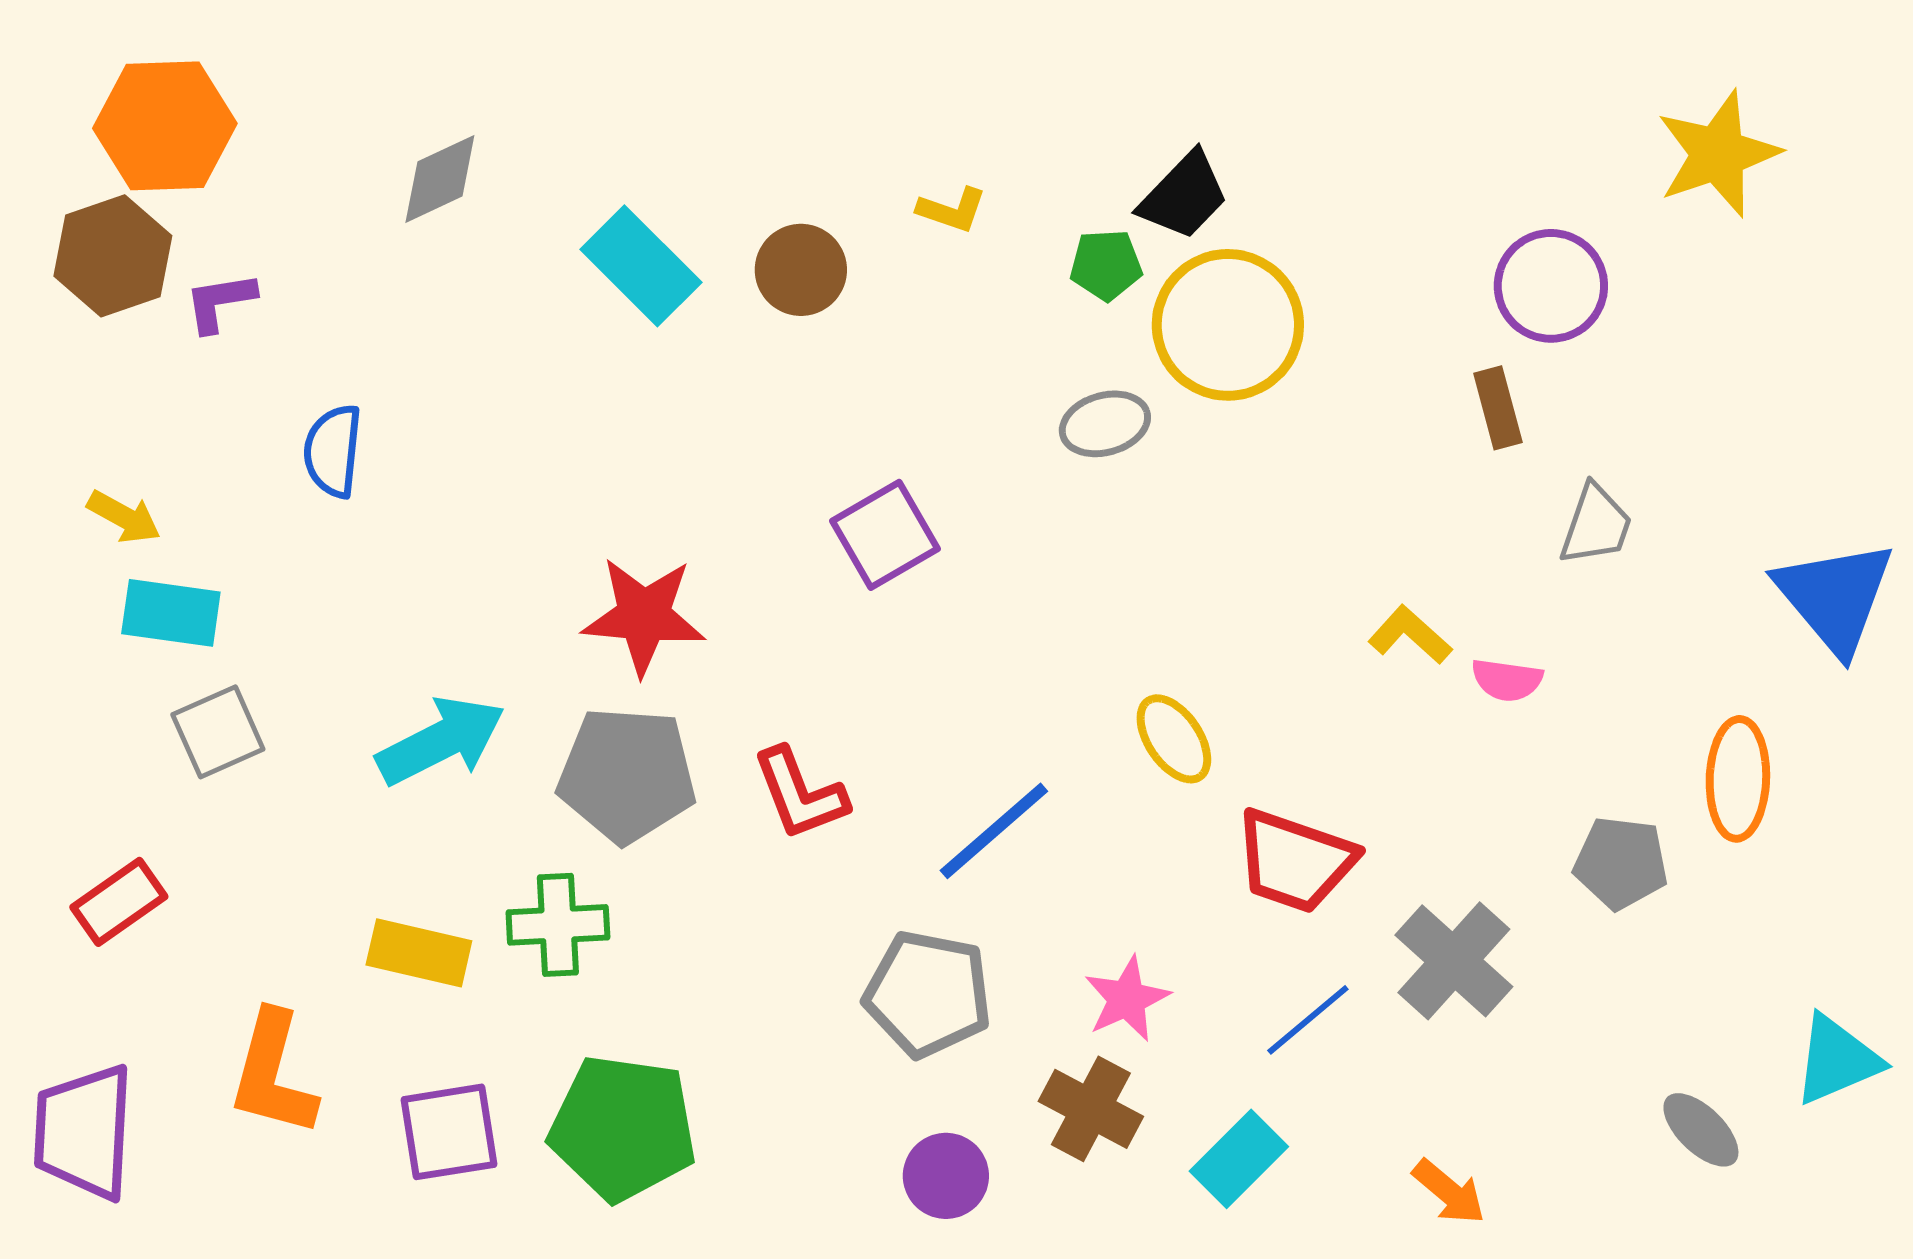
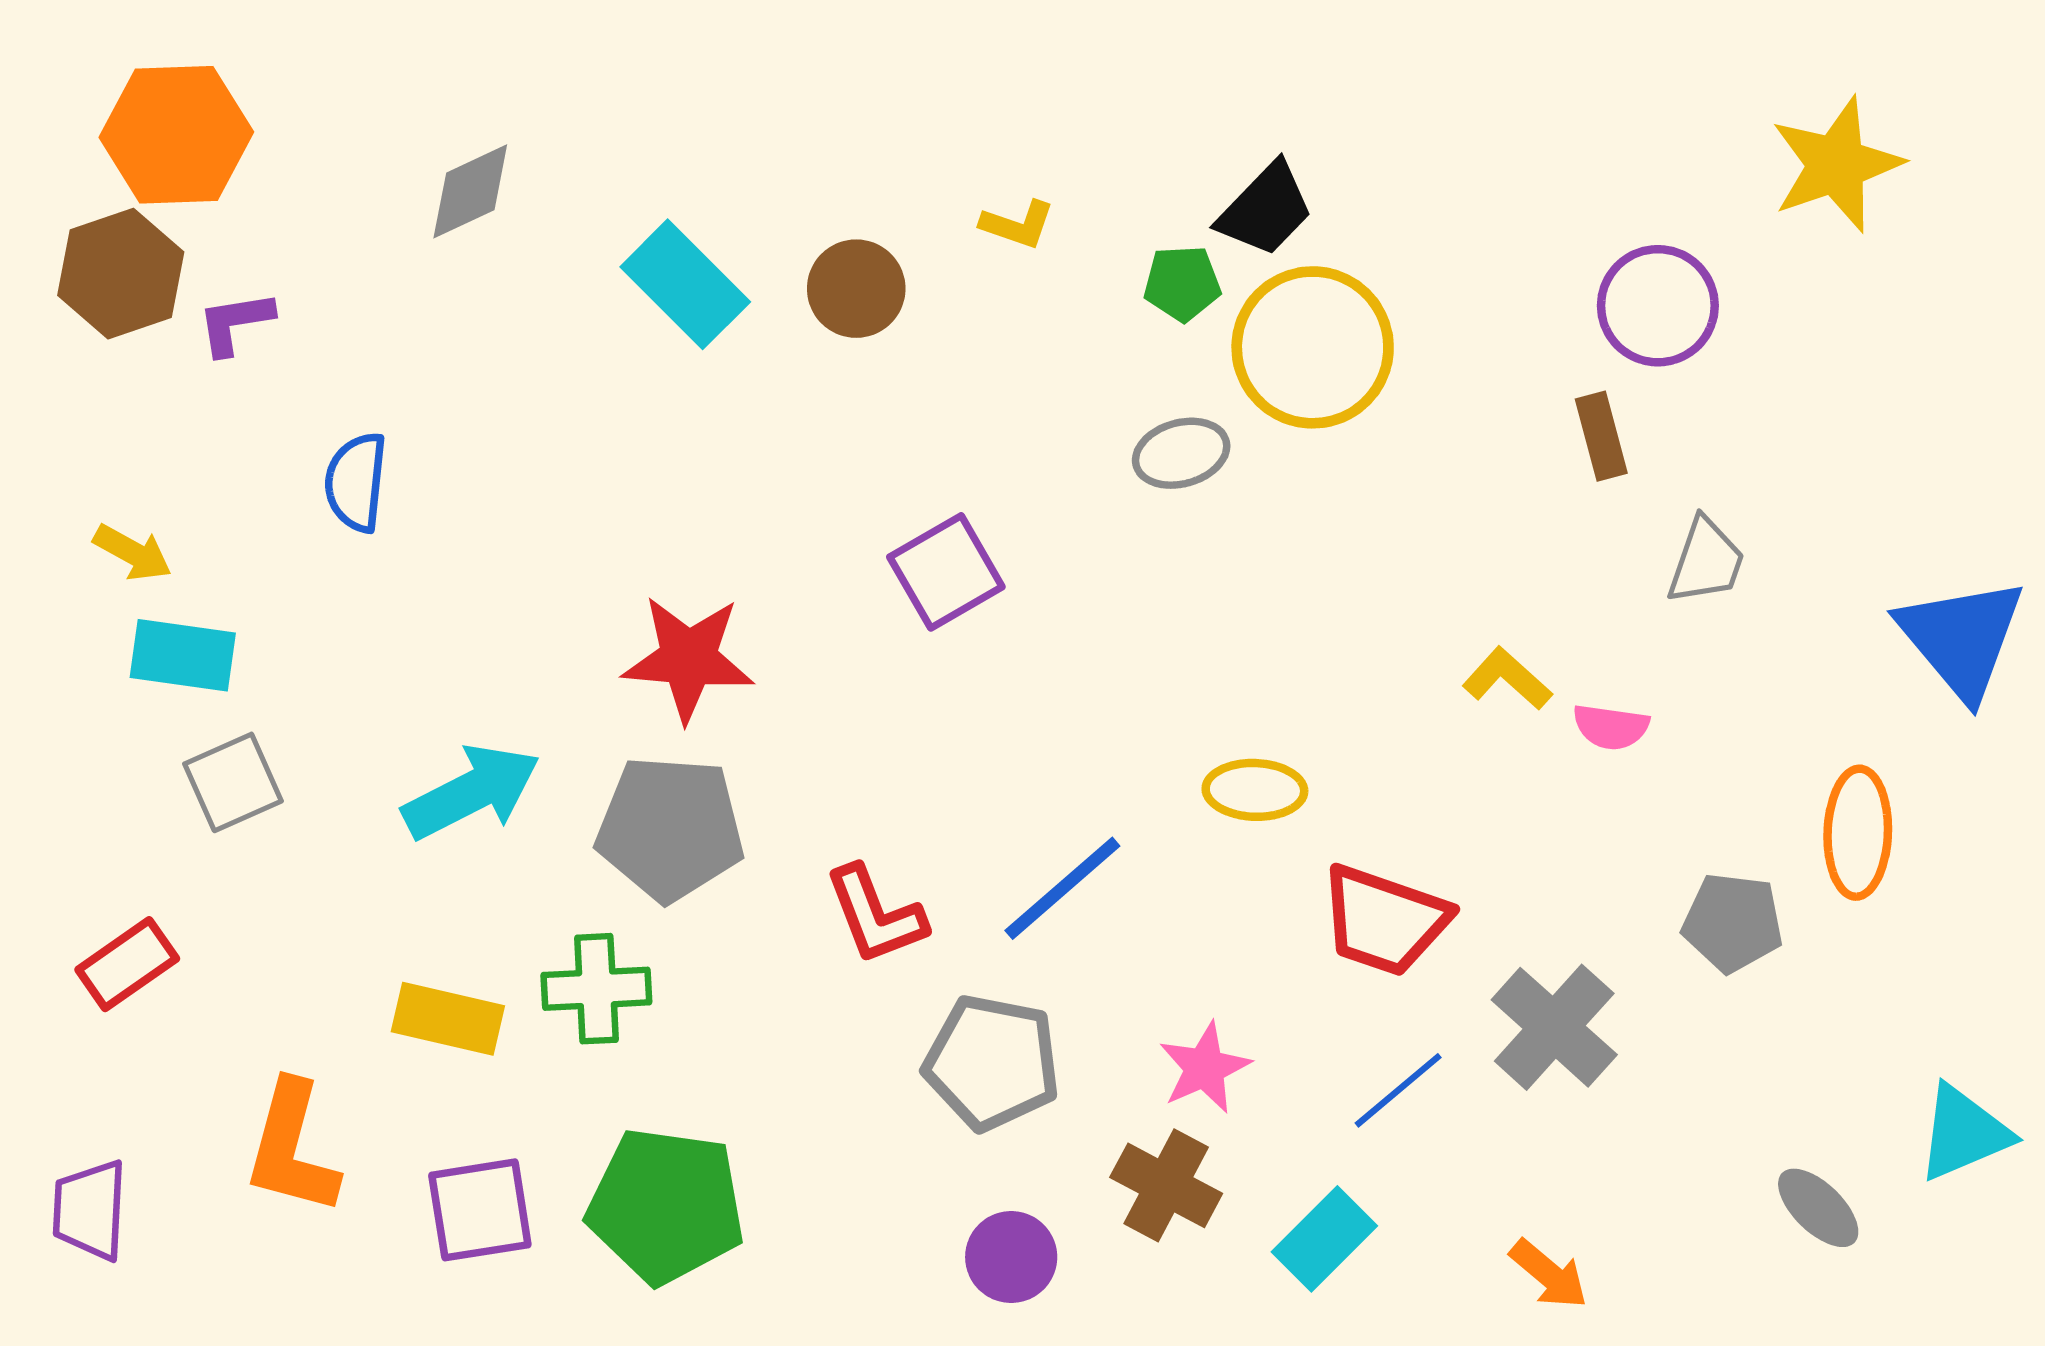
yellow ellipse: (1174, 739) -> (1255, 790), turned -54
red L-shape: (800, 794) -> (875, 915), moved
purple trapezoid: (84, 1132) -> (90, 1210), size x0.7

